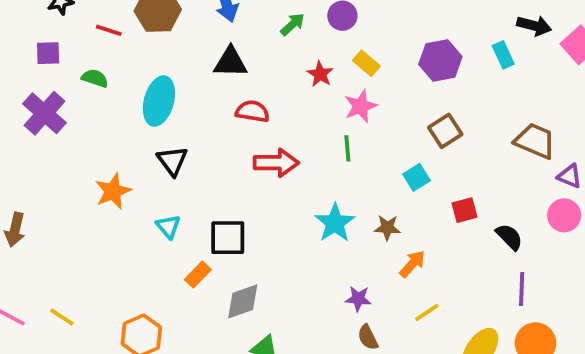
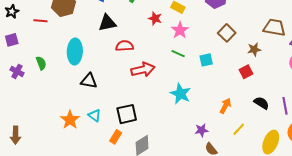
green semicircle: (95, 78) -> (41, 63), moved, turned 64
purple cross: (44, 113) -> (17, 71), size x0.6
green line: (347, 148) -> (178, 54), turned -48
black triangle: (172, 161) -> (89, 81), turned -30
cyan square: (416, 177) -> (206, 60), moved, turned 32
orange star: (113, 191) -> (70, 120), moved
brown star: (387, 228) -> (254, 49), moved
black semicircle: (509, 237) -> (261, 103), moved

